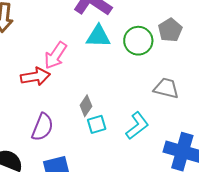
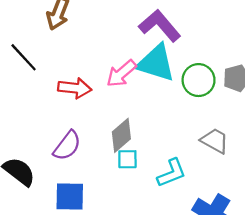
cyan triangle: (98, 36) -> (156, 63), size x1.4
pink arrow: (56, 55) -> (121, 73), moved
gray diamond: (86, 106) -> (121, 135), size x1.4

